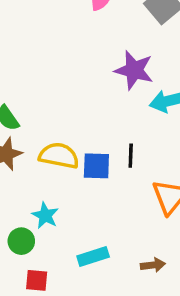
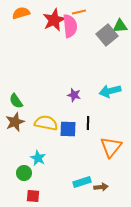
purple star: (134, 70) -> (74, 95), moved, size x0.6
cyan rectangle: (93, 256) -> (82, 182), moved

